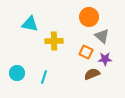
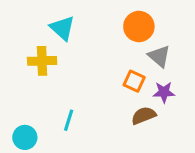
cyan triangle: (30, 24) -> (62, 28), moved, turned 30
yellow cross: (54, 41) -> (42, 61), moved
cyan circle: (17, 73) -> (25, 137), moved

